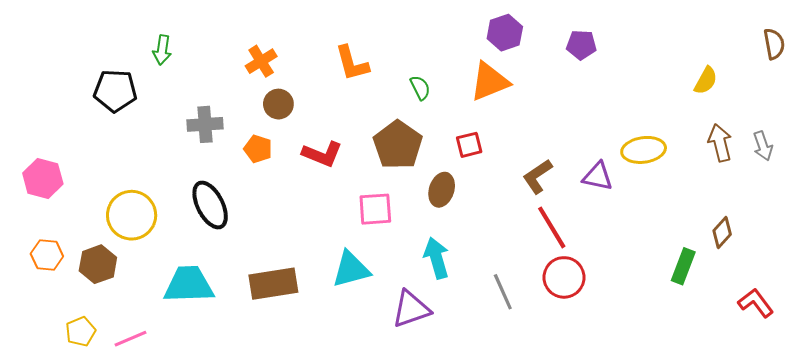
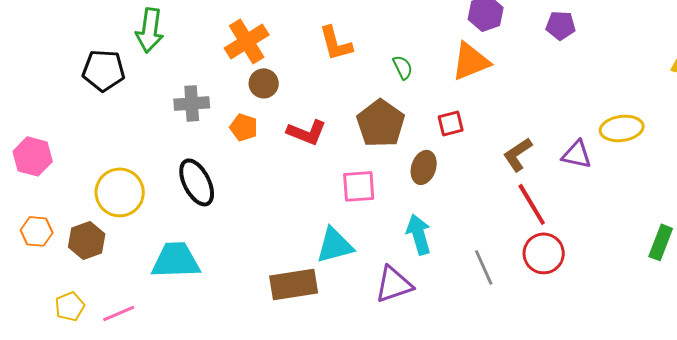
green arrow: (162, 50) -> (150, 30), size x1.5
orange cross: (261, 61) -> (247, 41), size x1.4
brown rectangle: (273, 284) -> (294, 284), moved

